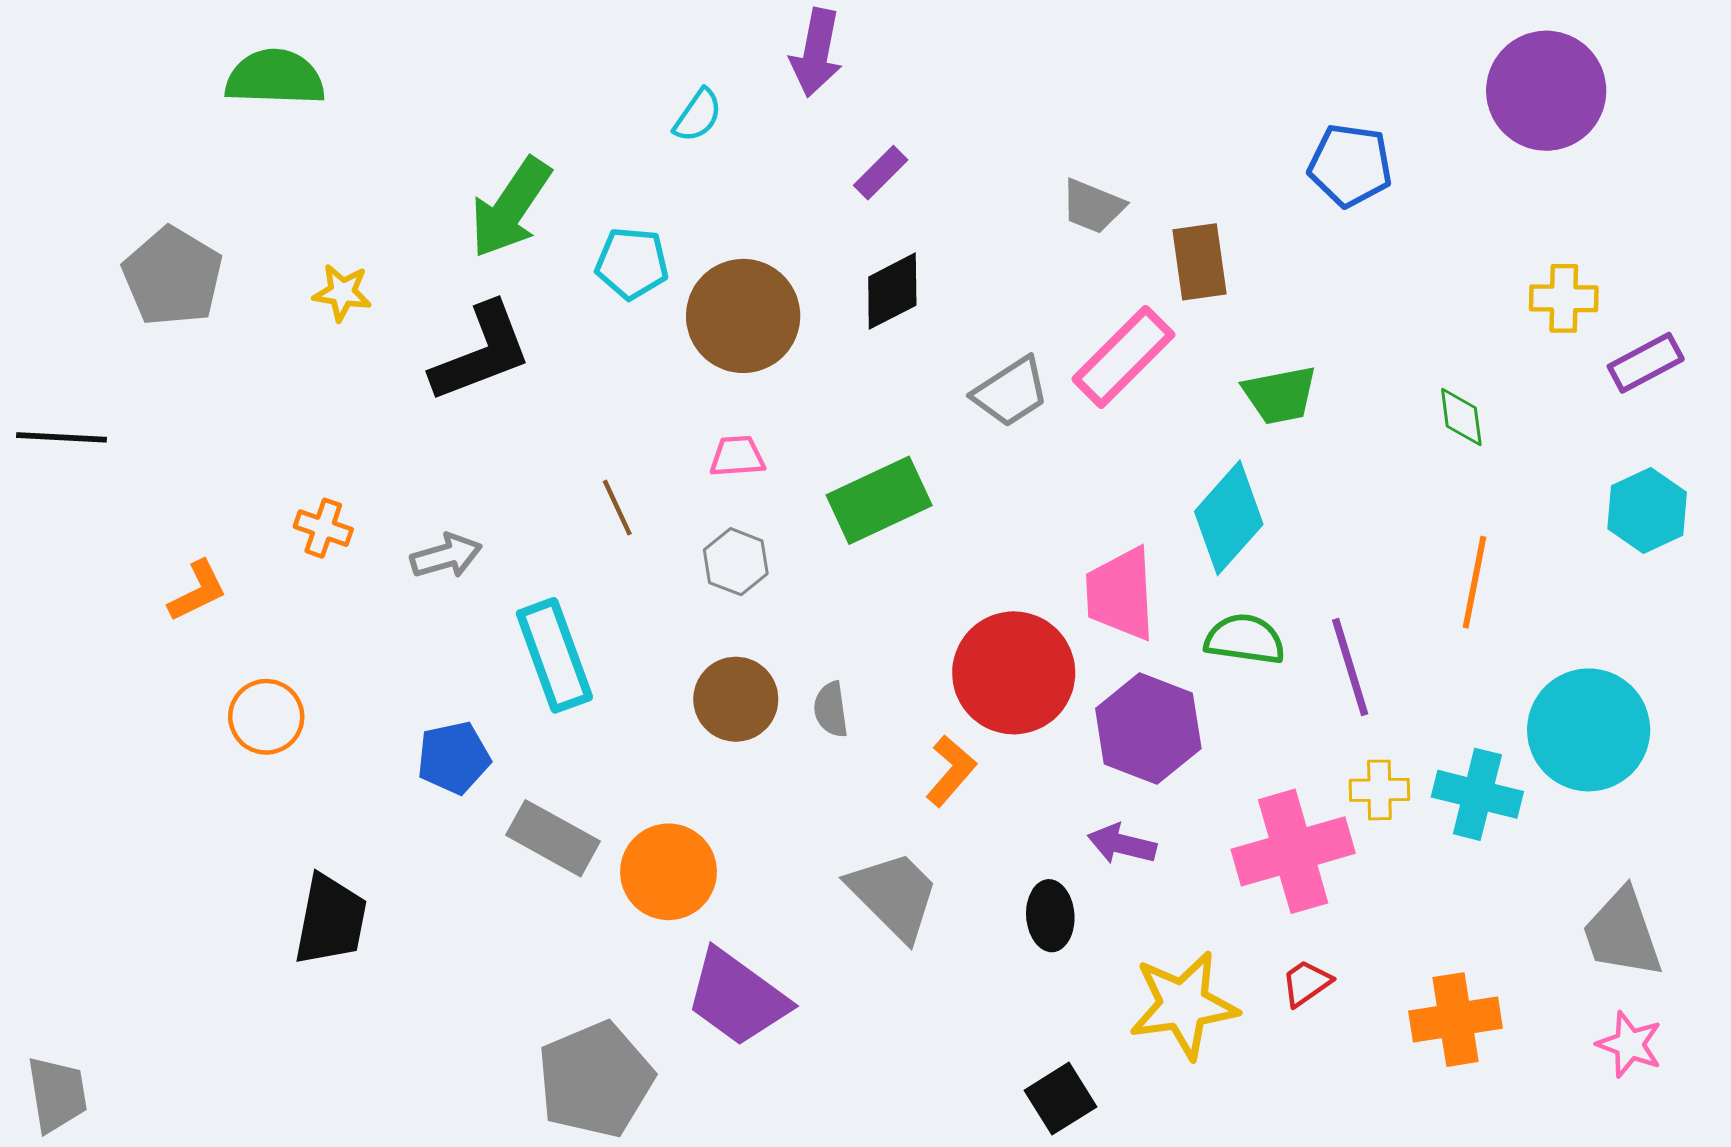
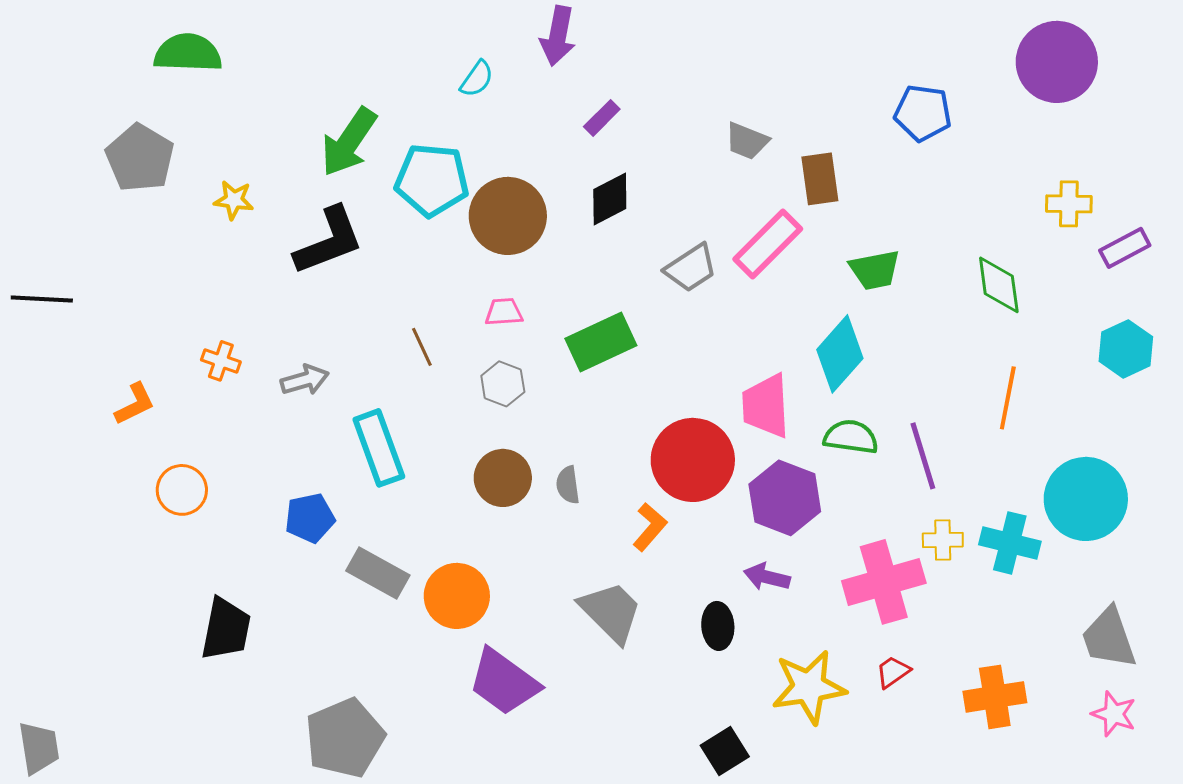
cyan pentagon: (632, 263) -> (432, 180), size x1.5
gray pentagon: (173, 276) -> (140, 158), moved
green diamond: (1461, 417) -> (999, 285), size x1.4
gray pentagon: (595, 1080) -> (345, 738), moved

